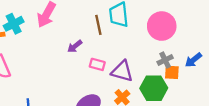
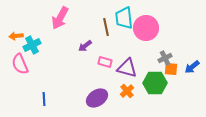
cyan cross: (14, 24) -> (32, 45), moved
pink circle: (162, 26) -> (146, 28), moved
blue arrow: (193, 60) -> (192, 67), moved

